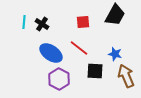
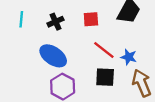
black cross: (42, 24) -> (56, 22), moved, turned 32
red line: (79, 48) -> (104, 50), moved

